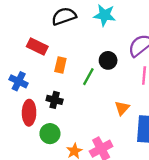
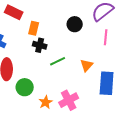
green line: (88, 77) -> (58, 61), moved, turned 35
black cross: (55, 100) -> (40, 45), moved

